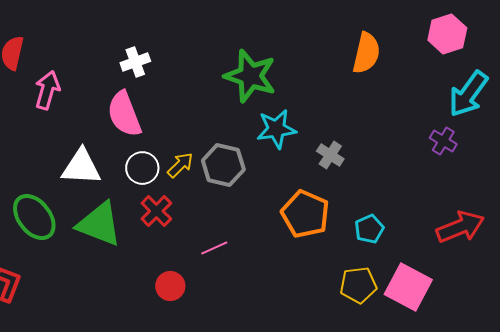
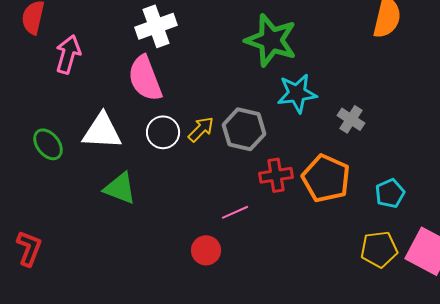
white cross: (135, 62) -> (156, 26), size x1.4
red cross: (156, 211) -> (276, 175), moved, turned 36
green ellipse: (34, 217) -> (48, 144), moved, size x0.7
green triangle: (99, 224) -> (120, 188), size x0.7
red circle: (170, 286) -> (206, 250), moved

